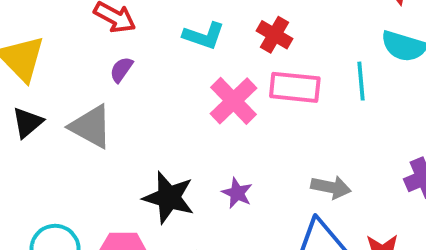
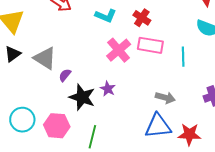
purple semicircle: (121, 70) -> (65, 75), moved
cyan line: (361, 81) -> (183, 57), moved
purple star: (237, 193) -> (108, 89), moved

